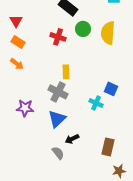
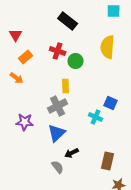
green circle: (83, 29) -> (76, 61), moved
orange rectangle: (18, 42) -> (26, 57), moved, turned -72
gray cross: (58, 92) -> (58, 106), turned 36

